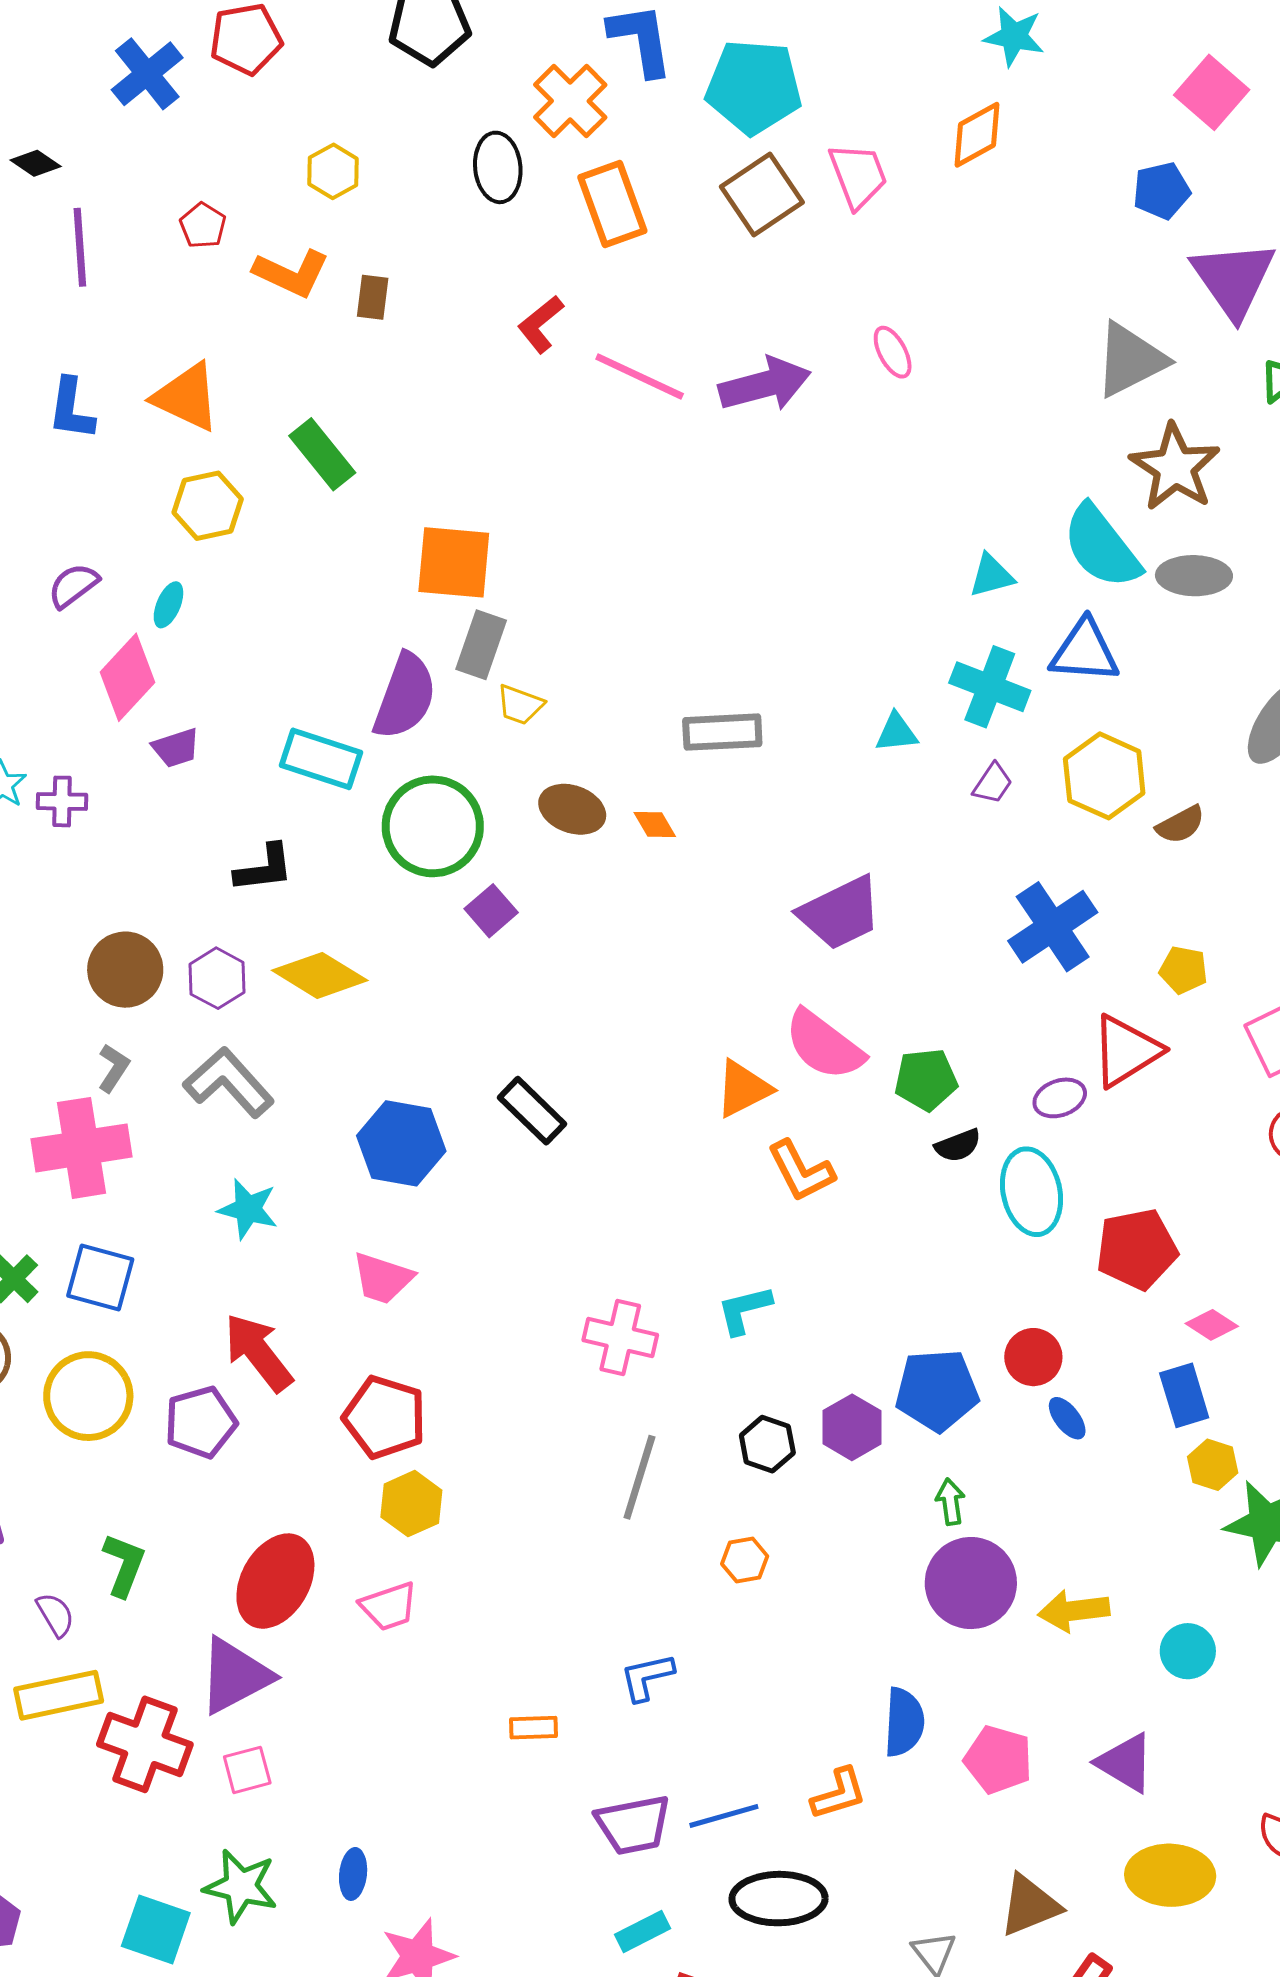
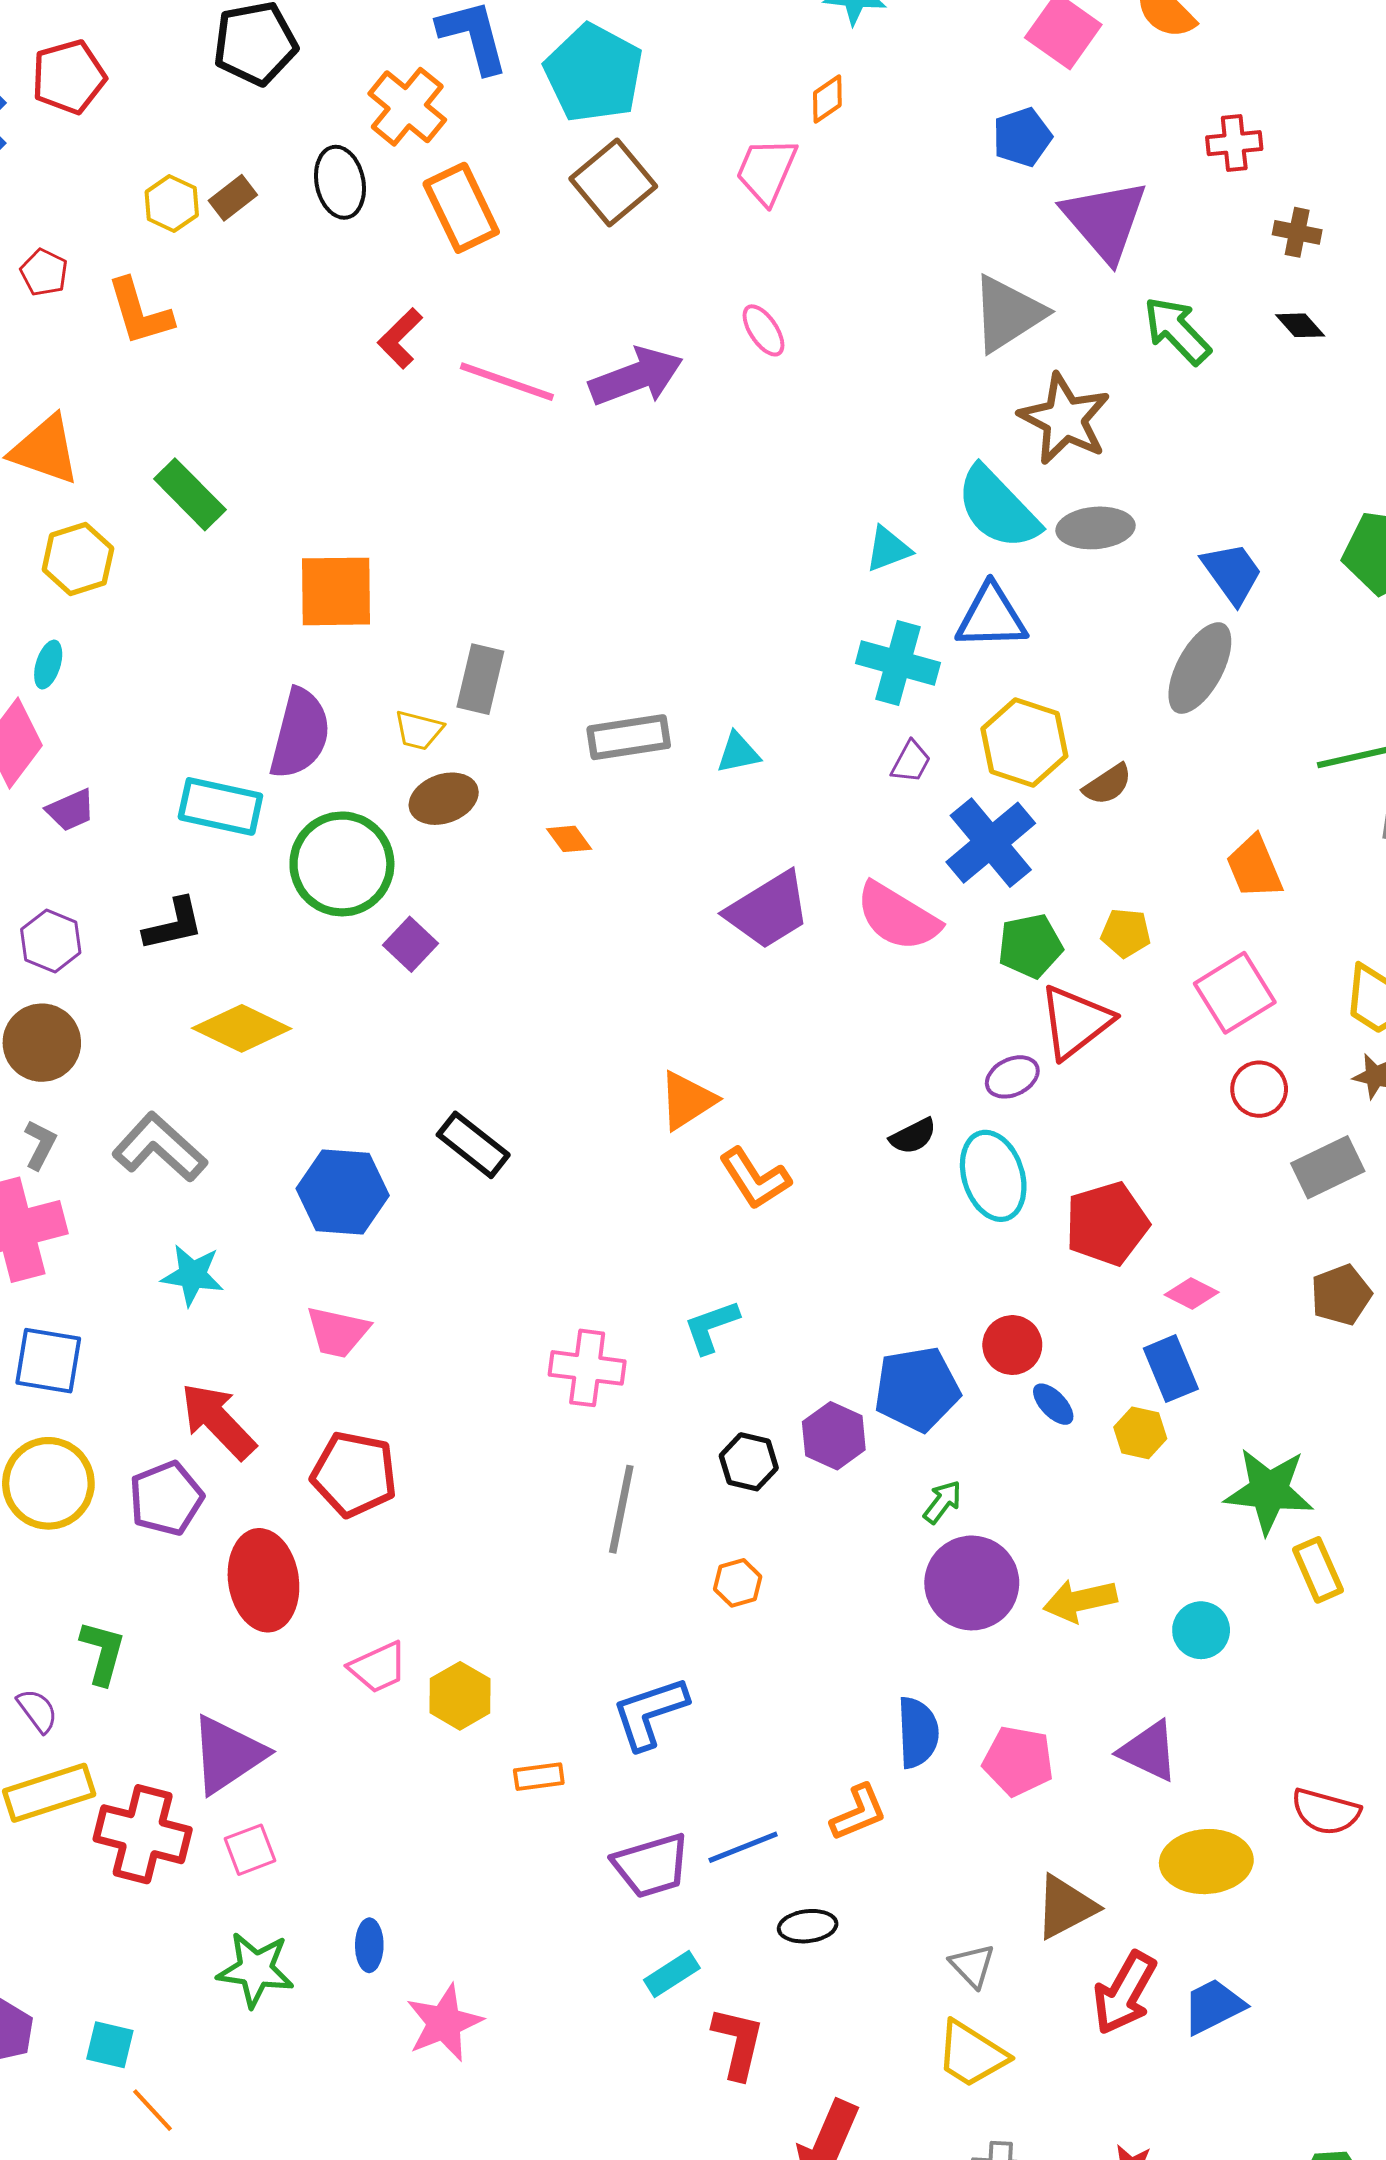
cyan pentagon: (754, 87) -> (594, 73), turned 30
orange diamond: (977, 135) -> (827, 99), size x0.7
pink trapezoid: (858, 175) -> (767, 171), moved, turned -130
orange L-shape: (291, 273) -> (140, 312), turned 54
brown rectangle: (373, 297) -> (233, 198), moved, turned 51
gray rectangle: (481, 645) -> (480, 679), moved
cyan triangle: (896, 733) -> (738, 753), moved
brown ellipse: (572, 809) -> (444, 799), moved, turned -34
blue cross: (1053, 927) -> (991, 843), moved
purple hexagon: (217, 978) -> (51, 941), moved
pink semicircle: (824, 1045) -> (898, 917), moved
green pentagon: (926, 1080) -> (1030, 946), moved
yellow hexagon: (1213, 1465) -> (1140, 1433), moved
green arrow: (950, 1502) -> (942, 1502), turned 51
yellow hexagon: (411, 1504) -> (460, 1696), moved
red ellipse: (275, 1581) -> (263, 1580), moved, turned -32
blue L-shape: (647, 1677) -> (650, 1713), size x1.4
black ellipse: (779, 1899) -> (808, 1926), size x0.6
cyan square: (156, 1929) -> (110, 2045), moved, size x0.7

